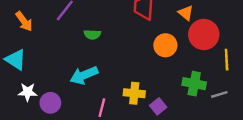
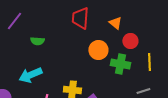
red circle: (204, 34) -> (130, 41), size x0.6
green cross: (194, 84) -> (120, 64), moved

